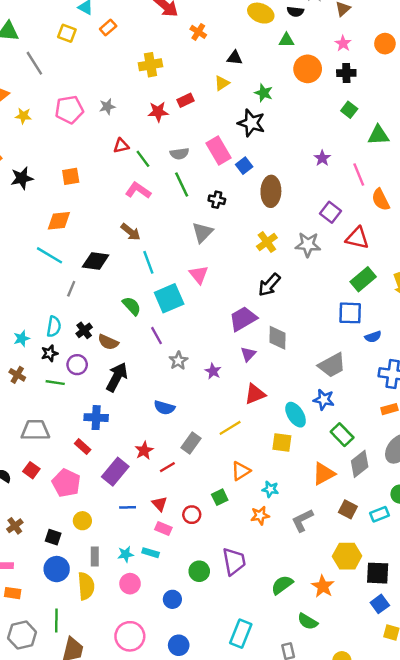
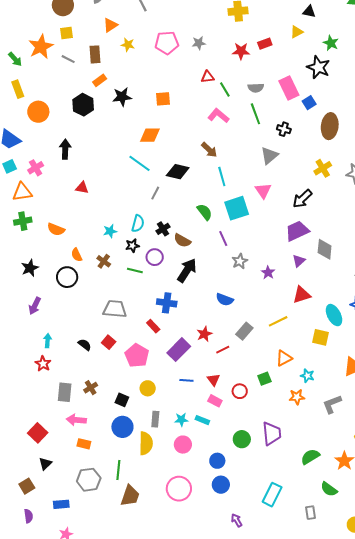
black arrow: (269, 285) -> (302, 199), moved
blue circle: (179, 645) -> (221, 485), moved

